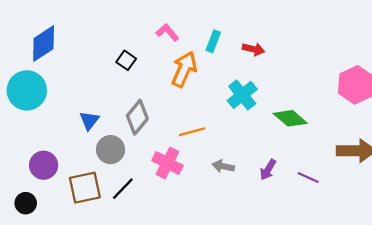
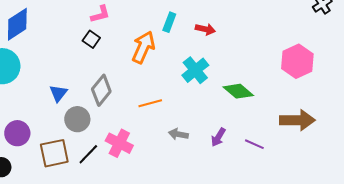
pink L-shape: (167, 32) -> (100, 14), moved, turned 115
pink cross: (167, 163) -> (119, 143), moved

